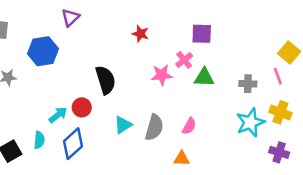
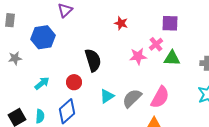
cyan arrow: (58, 115) -> (42, 83), moved
pink semicircle: (189, 126) -> (160, 97), size x1.6
gray semicircle: (154, 127) -> (132, 98), turned -150
cyan semicircle: (39, 140) -> (40, 116), moved

